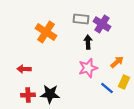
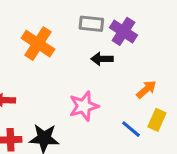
black arrow: (88, 42) -> (102, 59), turned -88
pink star: (88, 68) -> (84, 106), moved

